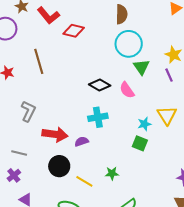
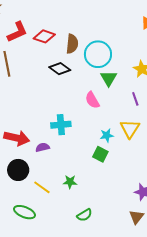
brown semicircle: (122, 14) -> (72, 44), moved
red L-shape: (48, 16) -> (17, 32), moved, turned -80
purple line: (169, 75) -> (135, 99), moved
black diamond: (100, 85) -> (60, 69), moved

